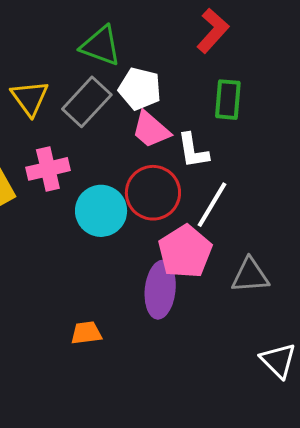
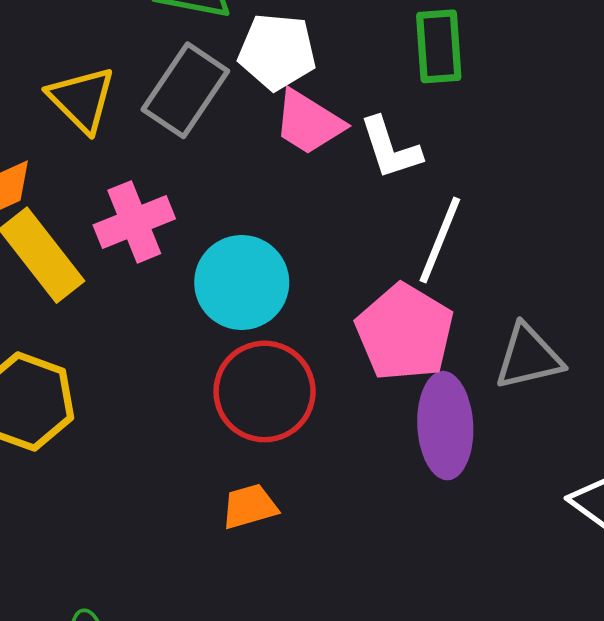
red circle: (153, 193) -> (265, 391), moved
purple ellipse: (160, 290) -> (445, 426), moved

